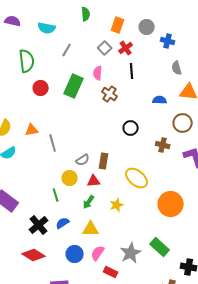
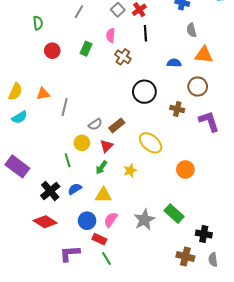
green semicircle: (27, 61) -> (38, 23), size x0.6
green rectangle: (74, 86) -> (86, 49), size x0.6
black circle: (131, 128) -> (144, 92), size x1.5
gray line: (53, 143) -> (65, 107), turned 30
brown rectangle: (104, 161) -> (117, 125), turned 42
red triangle: (94, 181) -> (107, 146), turned -40
orange circle: (171, 204) -> (185, 169), size x0.7
red rectangle: (111, 272) -> (99, 239), moved

